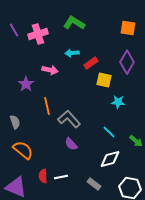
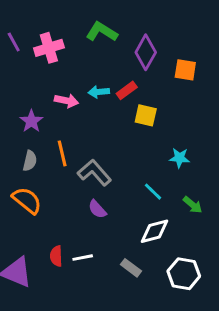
orange square: (128, 28) -> (185, 70), moved
cyan arrow: (72, 53) -> (99, 92), moved
purple diamond: (127, 62) -> (146, 52), moved
cyan star: (118, 102) -> (179, 158), moved
gray semicircle: (15, 122) -> (30, 161), moved, turned 32
orange semicircle: (23, 150) -> (27, 200), moved

